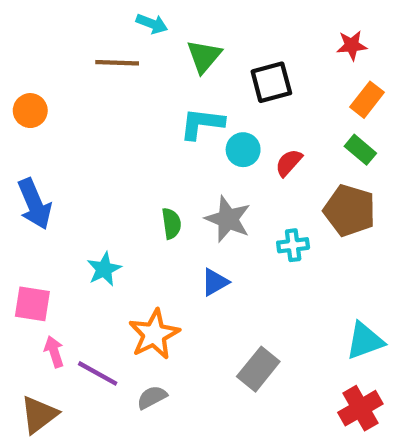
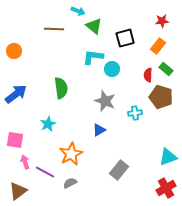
cyan arrow: (152, 24) -> (78, 11), moved
green triangle: (204, 56) -> (94, 26), turned -30
orange rectangle: (367, 100) -> (158, 46), moved
red semicircle: (289, 163) -> (148, 75), moved, turned -40
blue arrow: (35, 204) -> (16, 94), turned -105
green semicircle: (171, 224) -> (61, 88), moved, size x1.5

